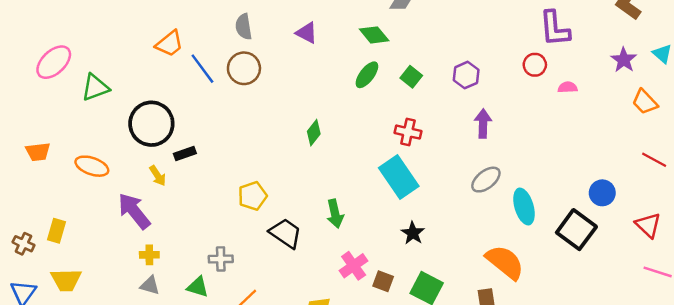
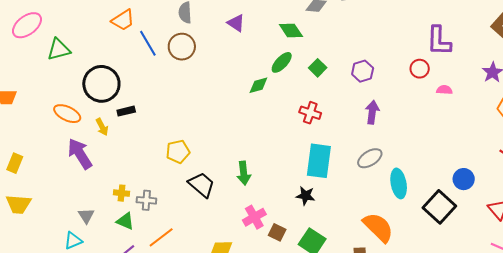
green diamond: (314, 133) -> (258, 85), moved, turned 30
orange ellipse: (92, 166) -> (67, 114), moved
cyan rectangle: (399, 177) -> (319, 161), moved, turned 36
black star: (413, 233) -> (305, 196), turned -30
yellow cross: (149, 255) -> (122, 193), moved
gray triangle: (150, 285) -> (86, 216), turned 36

